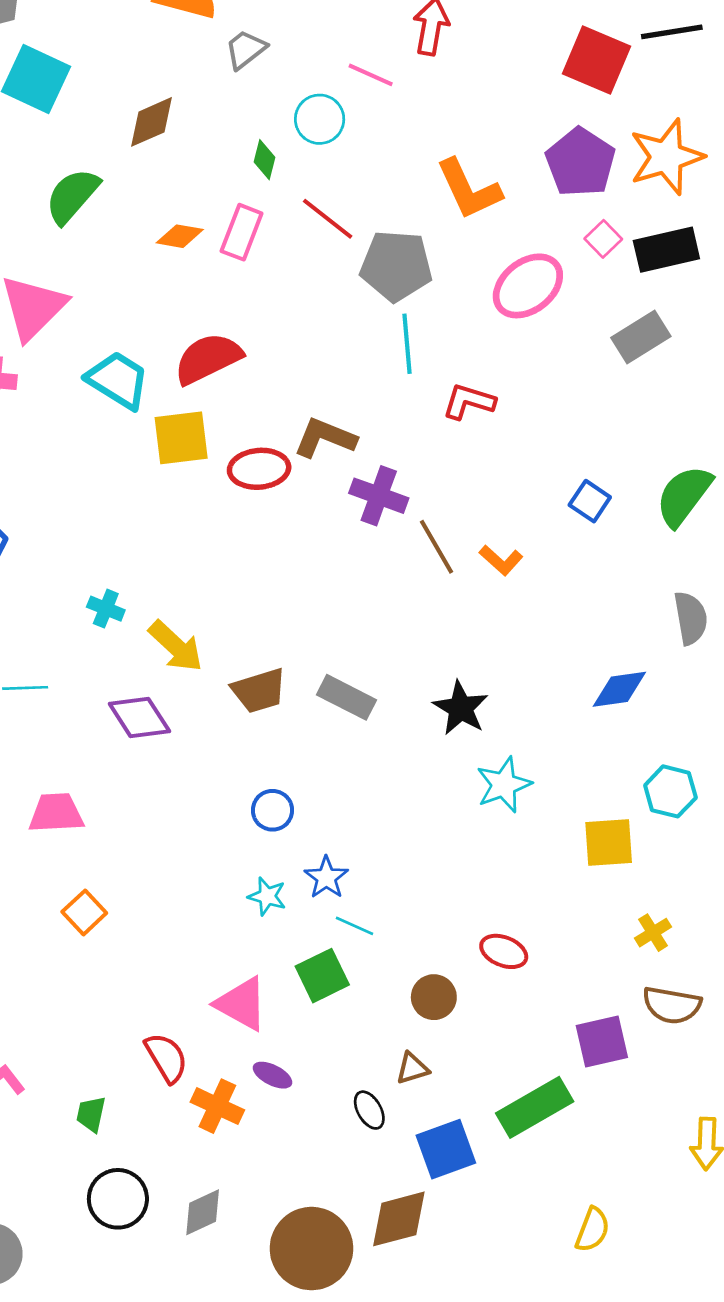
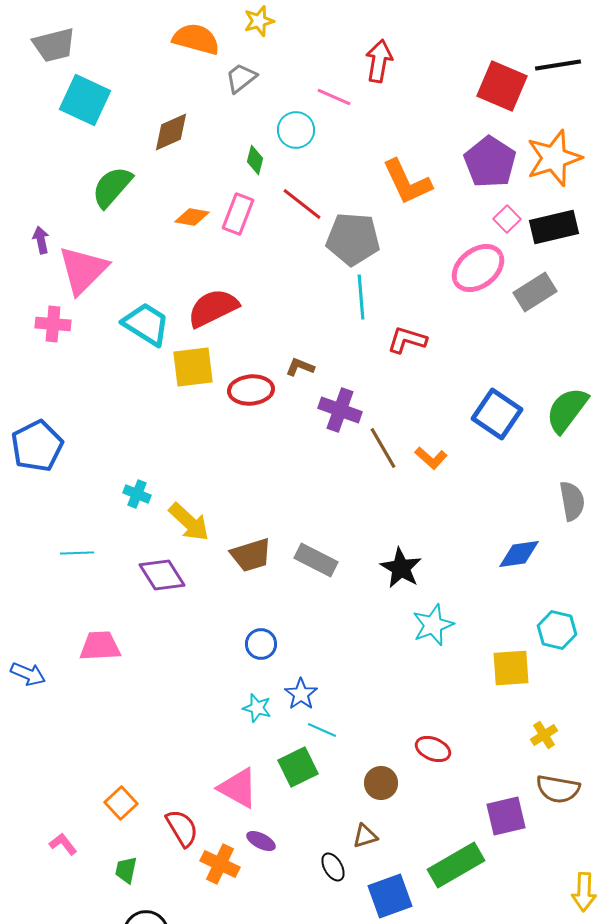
pink ellipse: (528, 286) -> (478, 268), moved
brown L-shape: (325, 438) -> (300, 367), size x0.6
blue square: (590, 501) -> (497, 414), size x1.6
orange square: (84, 912) -> (121, 803), moved

